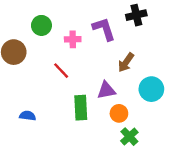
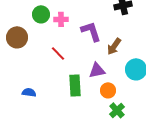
purple L-shape: (104, 29) -> (91, 31), moved
pink cross: (73, 39) -> (61, 19), moved

